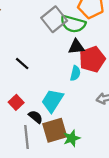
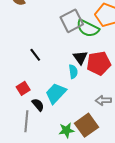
black triangle: (76, 47) -> (80, 58), moved, turned 49
cyan semicircle: (75, 73) -> (73, 72), moved, turned -32
brown square: (55, 130) -> (86, 125), moved, turned -30

